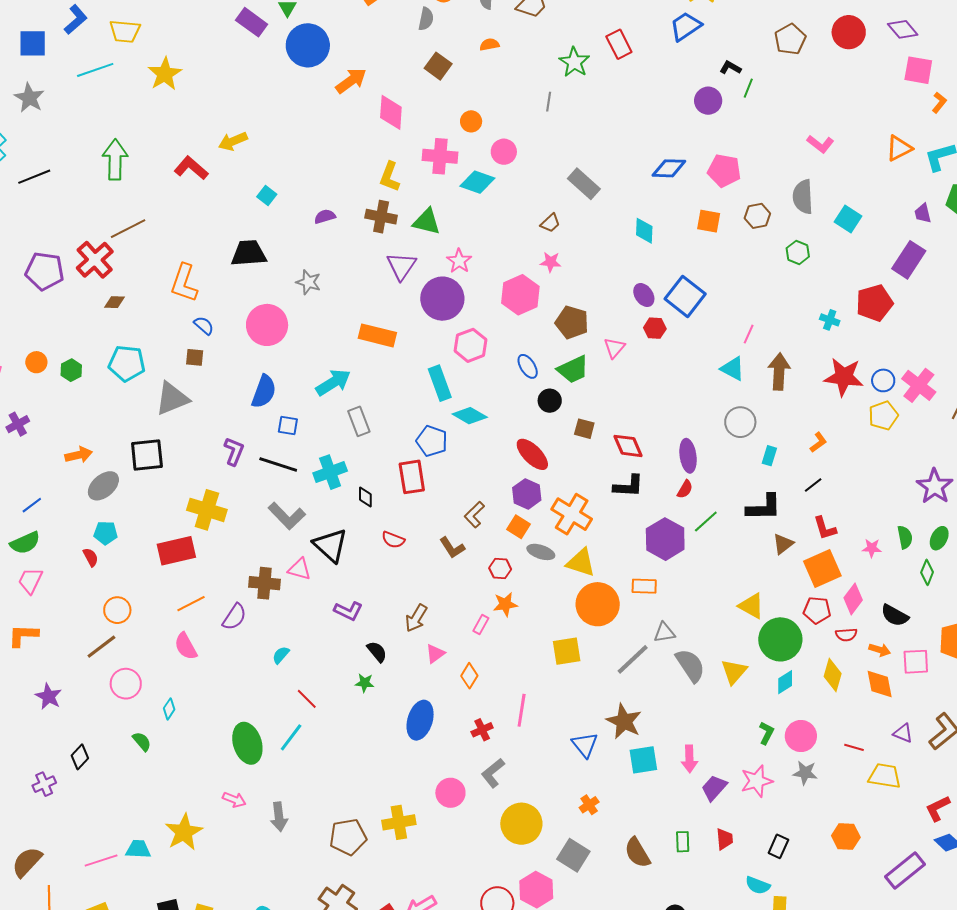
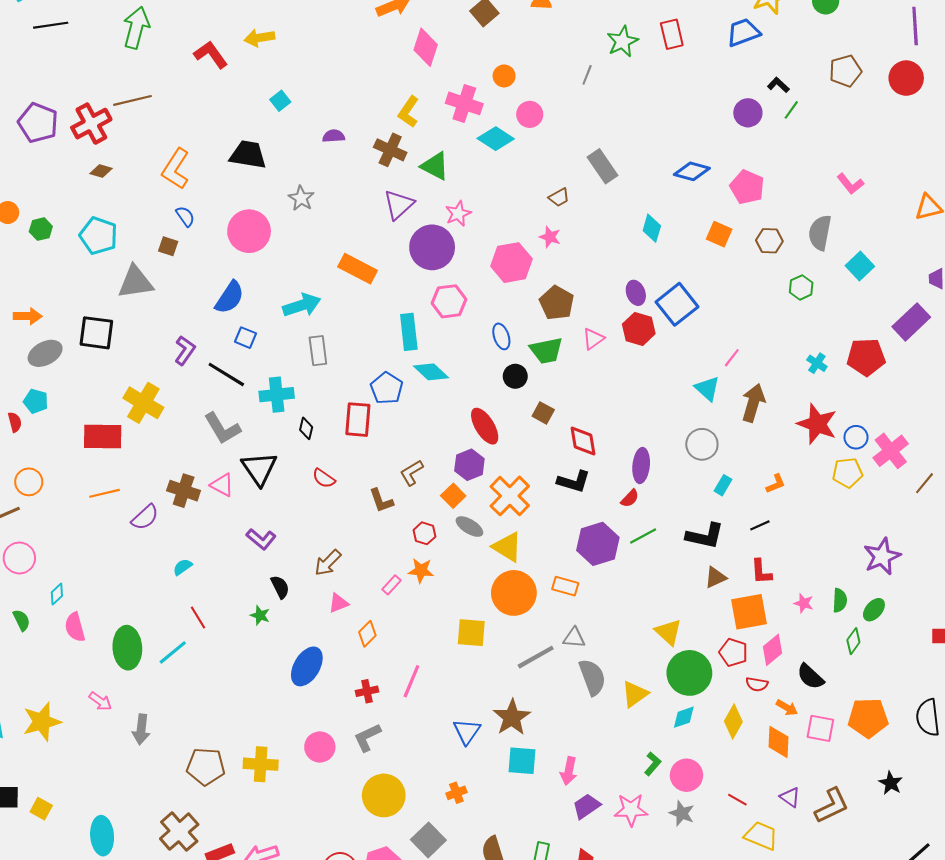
red hexagon: (655, 328) -> (639, 329), size x1.4
pink semicircle: (186, 646) -> (75, 627), moved

